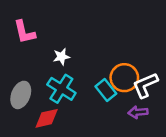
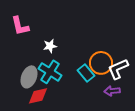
gray ellipse: (21, 95) -> (29, 77), moved

